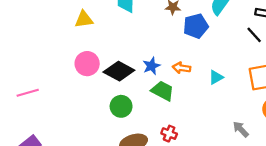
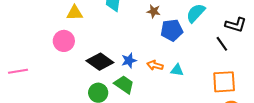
pink circle: (87, 64) -> (64, 41), moved
cyan triangle: (216, 77) -> (177, 70), moved, turned 32
green trapezoid: (163, 91) -> (124, 85), moved

